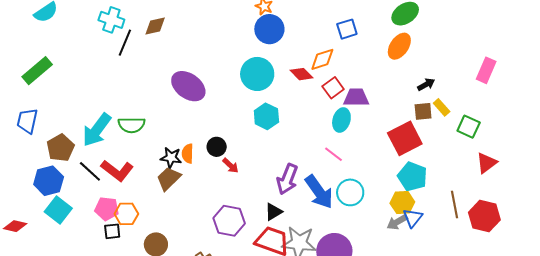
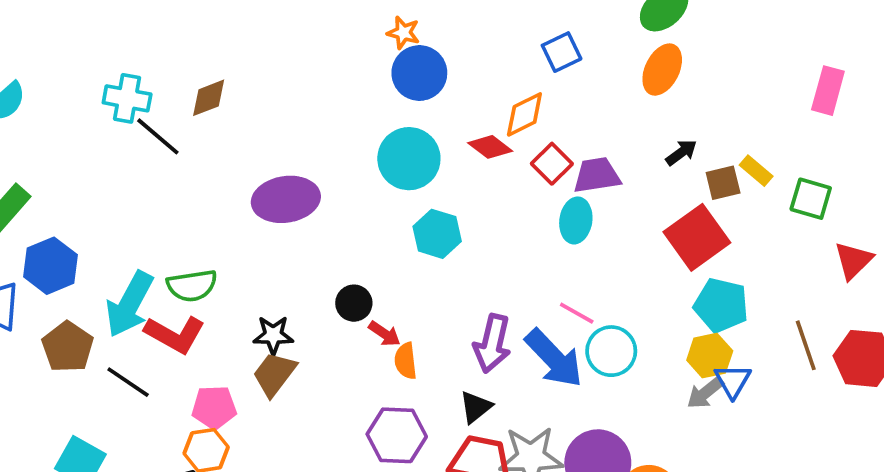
black line: (125, 43) -> (158, 136), turned -64
black arrow: (426, 84) -> (681, 152), moved
purple ellipse: (188, 86) -> (286, 199), turned -36
orange semicircle: (188, 154) -> (406, 361), moved
pink line: (333, 154) -> (577, 313), moved
red L-shape: (117, 171) -> (175, 334), moved
blue hexagon: (49, 181) -> (50, 266), moved
pink pentagon: (107, 209) -> (214, 407), moved

